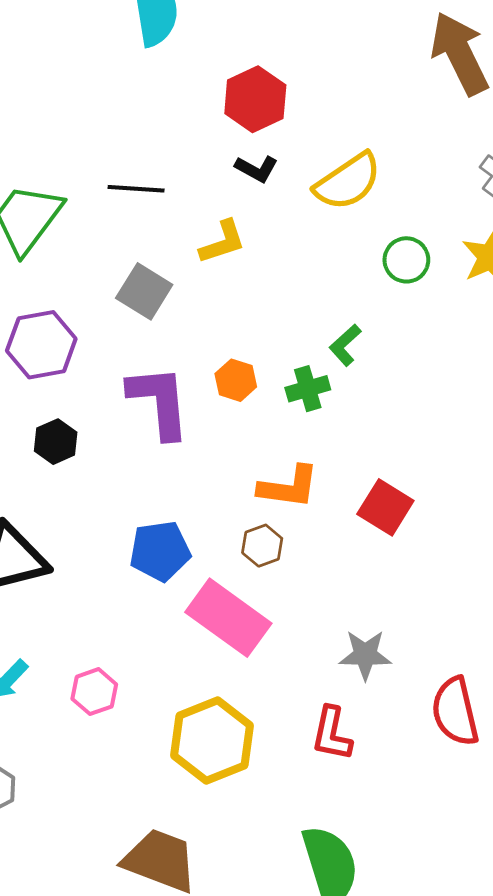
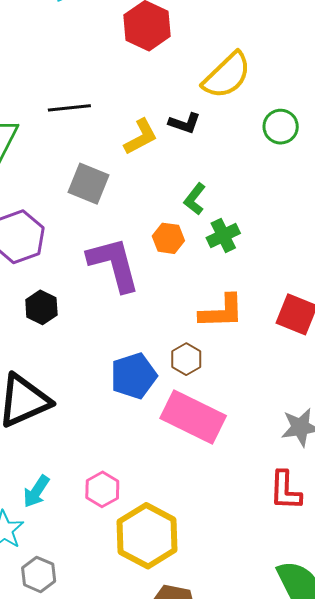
black L-shape: (257, 169) -> (185, 123), moved
green L-shape: (345, 345) -> (195, 199), moved
brown hexagon: (262, 546) -> (186, 359), moved
yellow hexagon: (212, 740) -> (147, 536), moved

